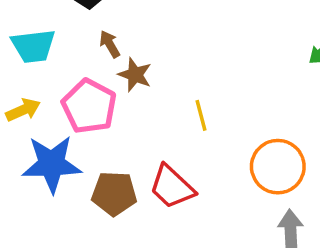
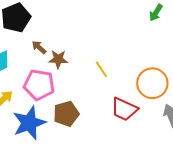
red trapezoid: (172, 187) -> (124, 109), moved
brown pentagon: (114, 194) -> (66, 114), moved

